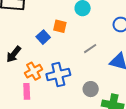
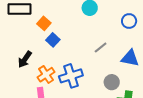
orange square: (60, 26) -> (44, 23), moved, turned 32
gray circle: (91, 89) -> (112, 82), moved

